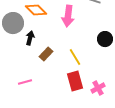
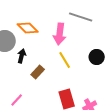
yellow line: (75, 57) -> (65, 60), moved
pink line: (25, 82) -> (17, 100), turned -32

